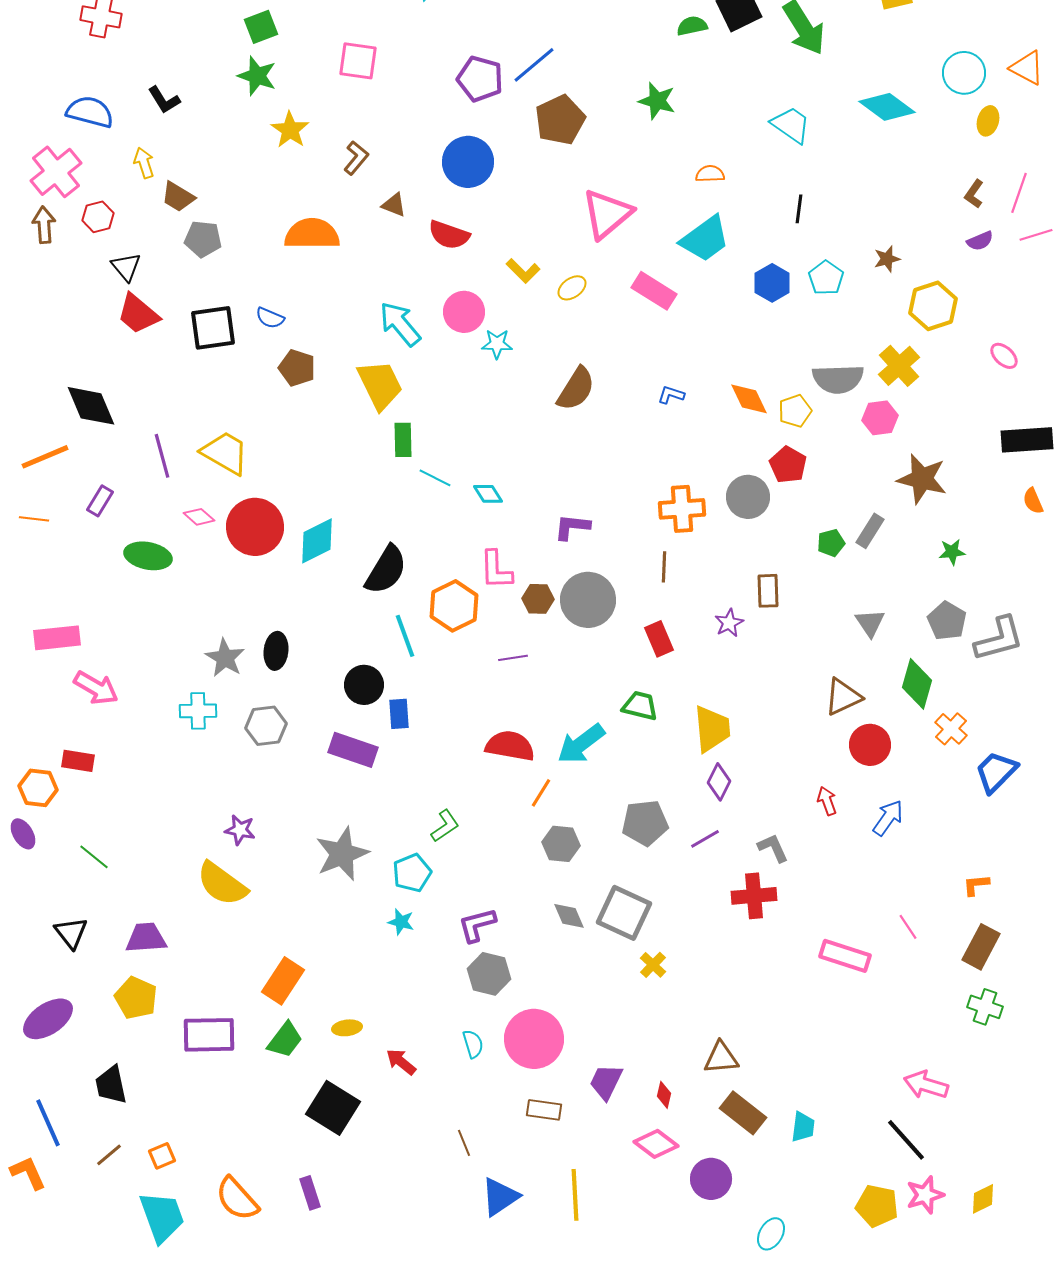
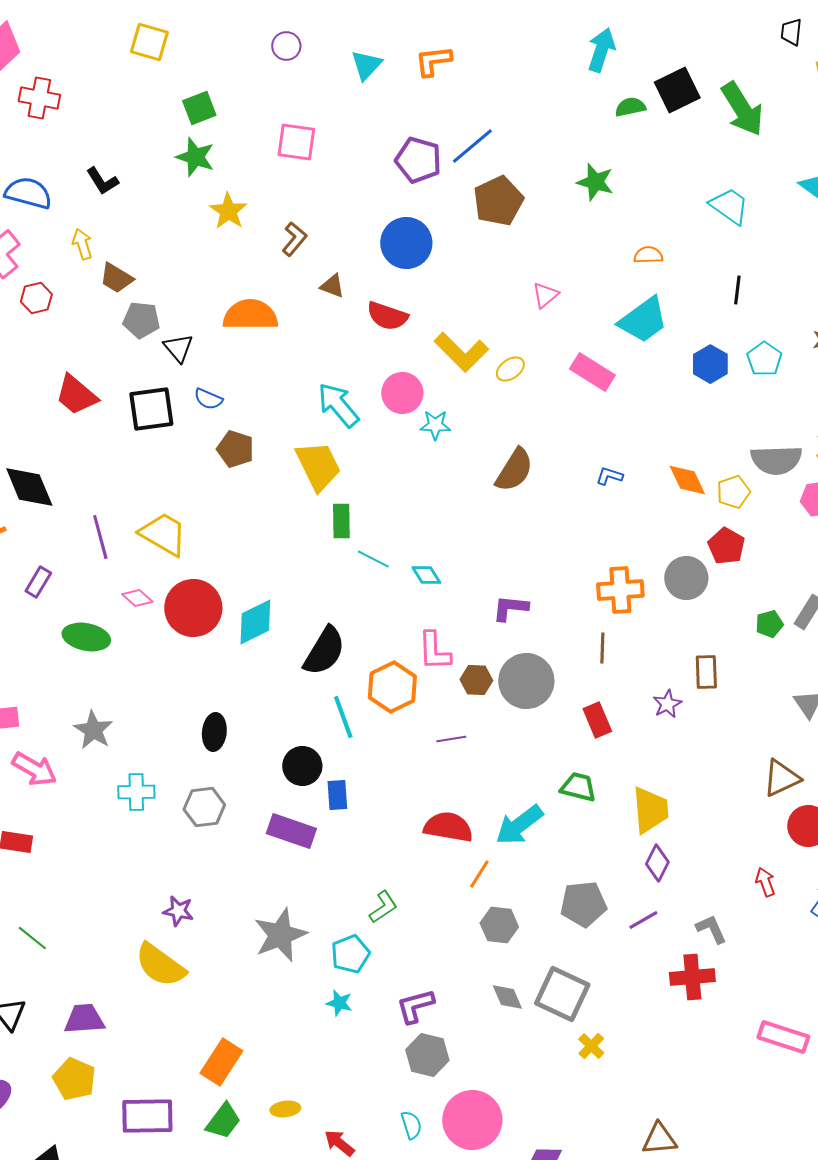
pink triangle: (607, 214) -> (545, 295), size x0.5
black triangle: (126, 267) -> (178, 348), moved
yellow L-shape: (523, 271) -> (461, 352), size x1.6
gray star: (225, 658) -> (93, 730), moved

